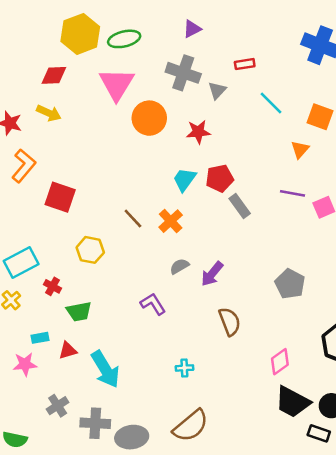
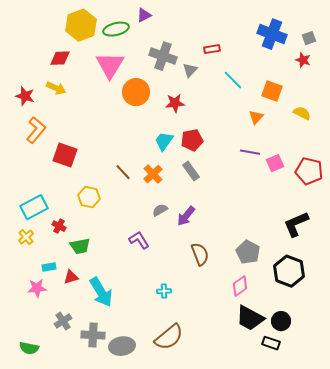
purple triangle: (192, 29) -> (144, 15), moved
gray rectangle: (240, 206) -> (191, 171), moved
gray pentagon: (290, 284) -> (248, 252), moved

